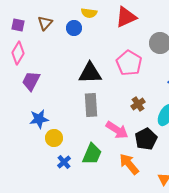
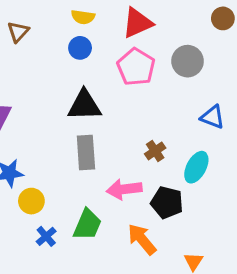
blue circle: (74, 28) -> (80, 48), moved
pink pentagon: (129, 63) -> (136, 67), moved
pink arrow: (117, 130) -> (124, 189), turned 140
black pentagon: (146, 139) -> (167, 203), turned -30

